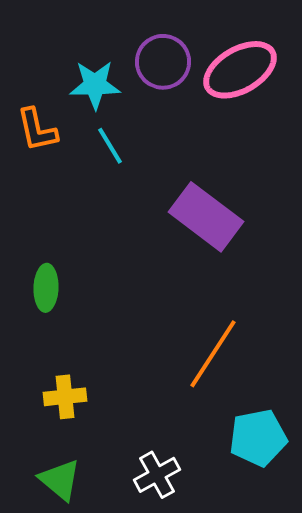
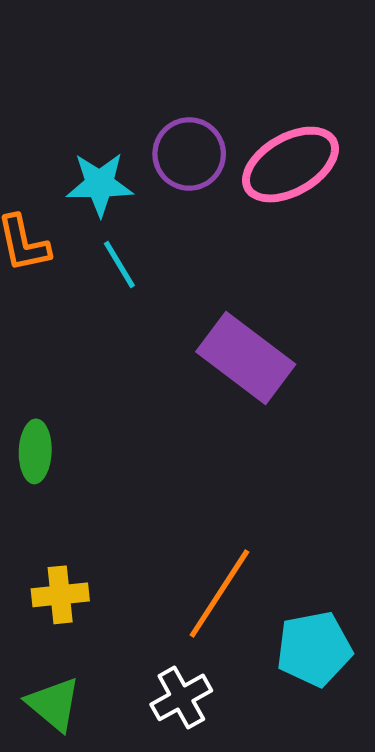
orange line: (213, 354) -> (219, 594), moved

